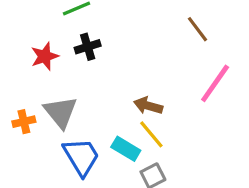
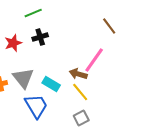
pink line: (215, 83) -> (94, 60), moved
cyan rectangle: (126, 149) -> (51, 84), moved

